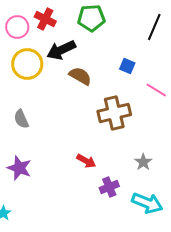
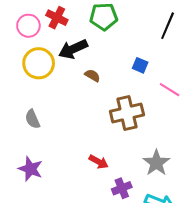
brown semicircle: (80, 76) -> (92, 75), size x0.7
gray star: (143, 162) -> (156, 163), size x1.5

